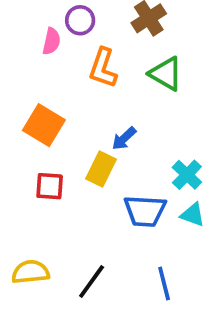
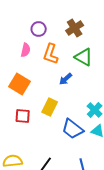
pink semicircle: (51, 41) -> (26, 50), moved
blue arrow: (124, 138) -> (66, 79), moved
blue trapezoid: (145, 211) -> (73, 129), turned 35

